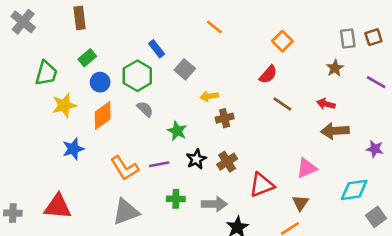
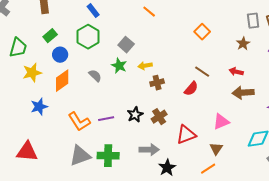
orange square: (282, 41) -> (202, 32), moved
blue rectangle: (157, 49) -> (93, 11), moved
red semicircle: (268, 74) -> (191, 89), moved
green hexagon: (137, 76) -> (88, 37), moved
green star: (177, 131) -> (119, 66), moved
green cross: (176, 199) -> (108, 156), moved, size x1.5

